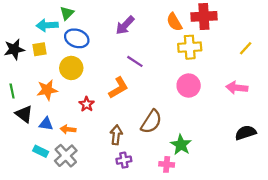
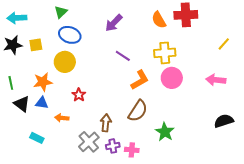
cyan arrow: (47, 25) -> (17, 18), moved
yellow cross: (190, 47) -> (165, 53), moved
orange L-shape: (118, 88) -> (140, 80), moved
blue triangle: (46, 124) -> (42, 103), moved
gray cross: (66, 156) -> (89, 142), moved
pink cross: (167, 164) -> (132, 150), moved

